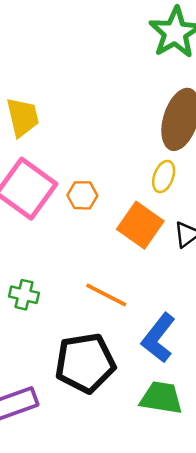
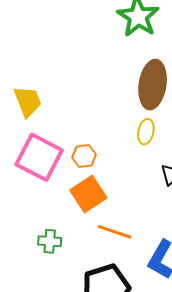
orange square: (140, 225) -> (88, 194), moved, turned 30

